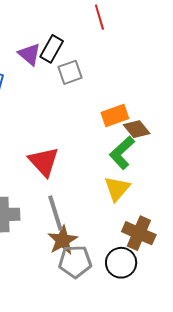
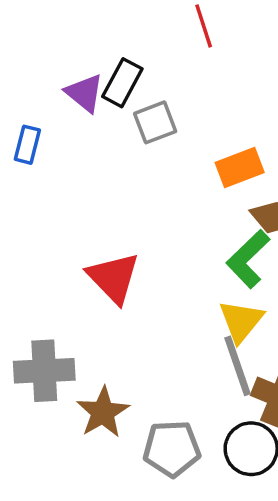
orange rectangle: (115, 116) -> (240, 167), moved
gray line: (55, 213) -> (238, 366), moved
brown star: (63, 240) -> (103, 412), moved

